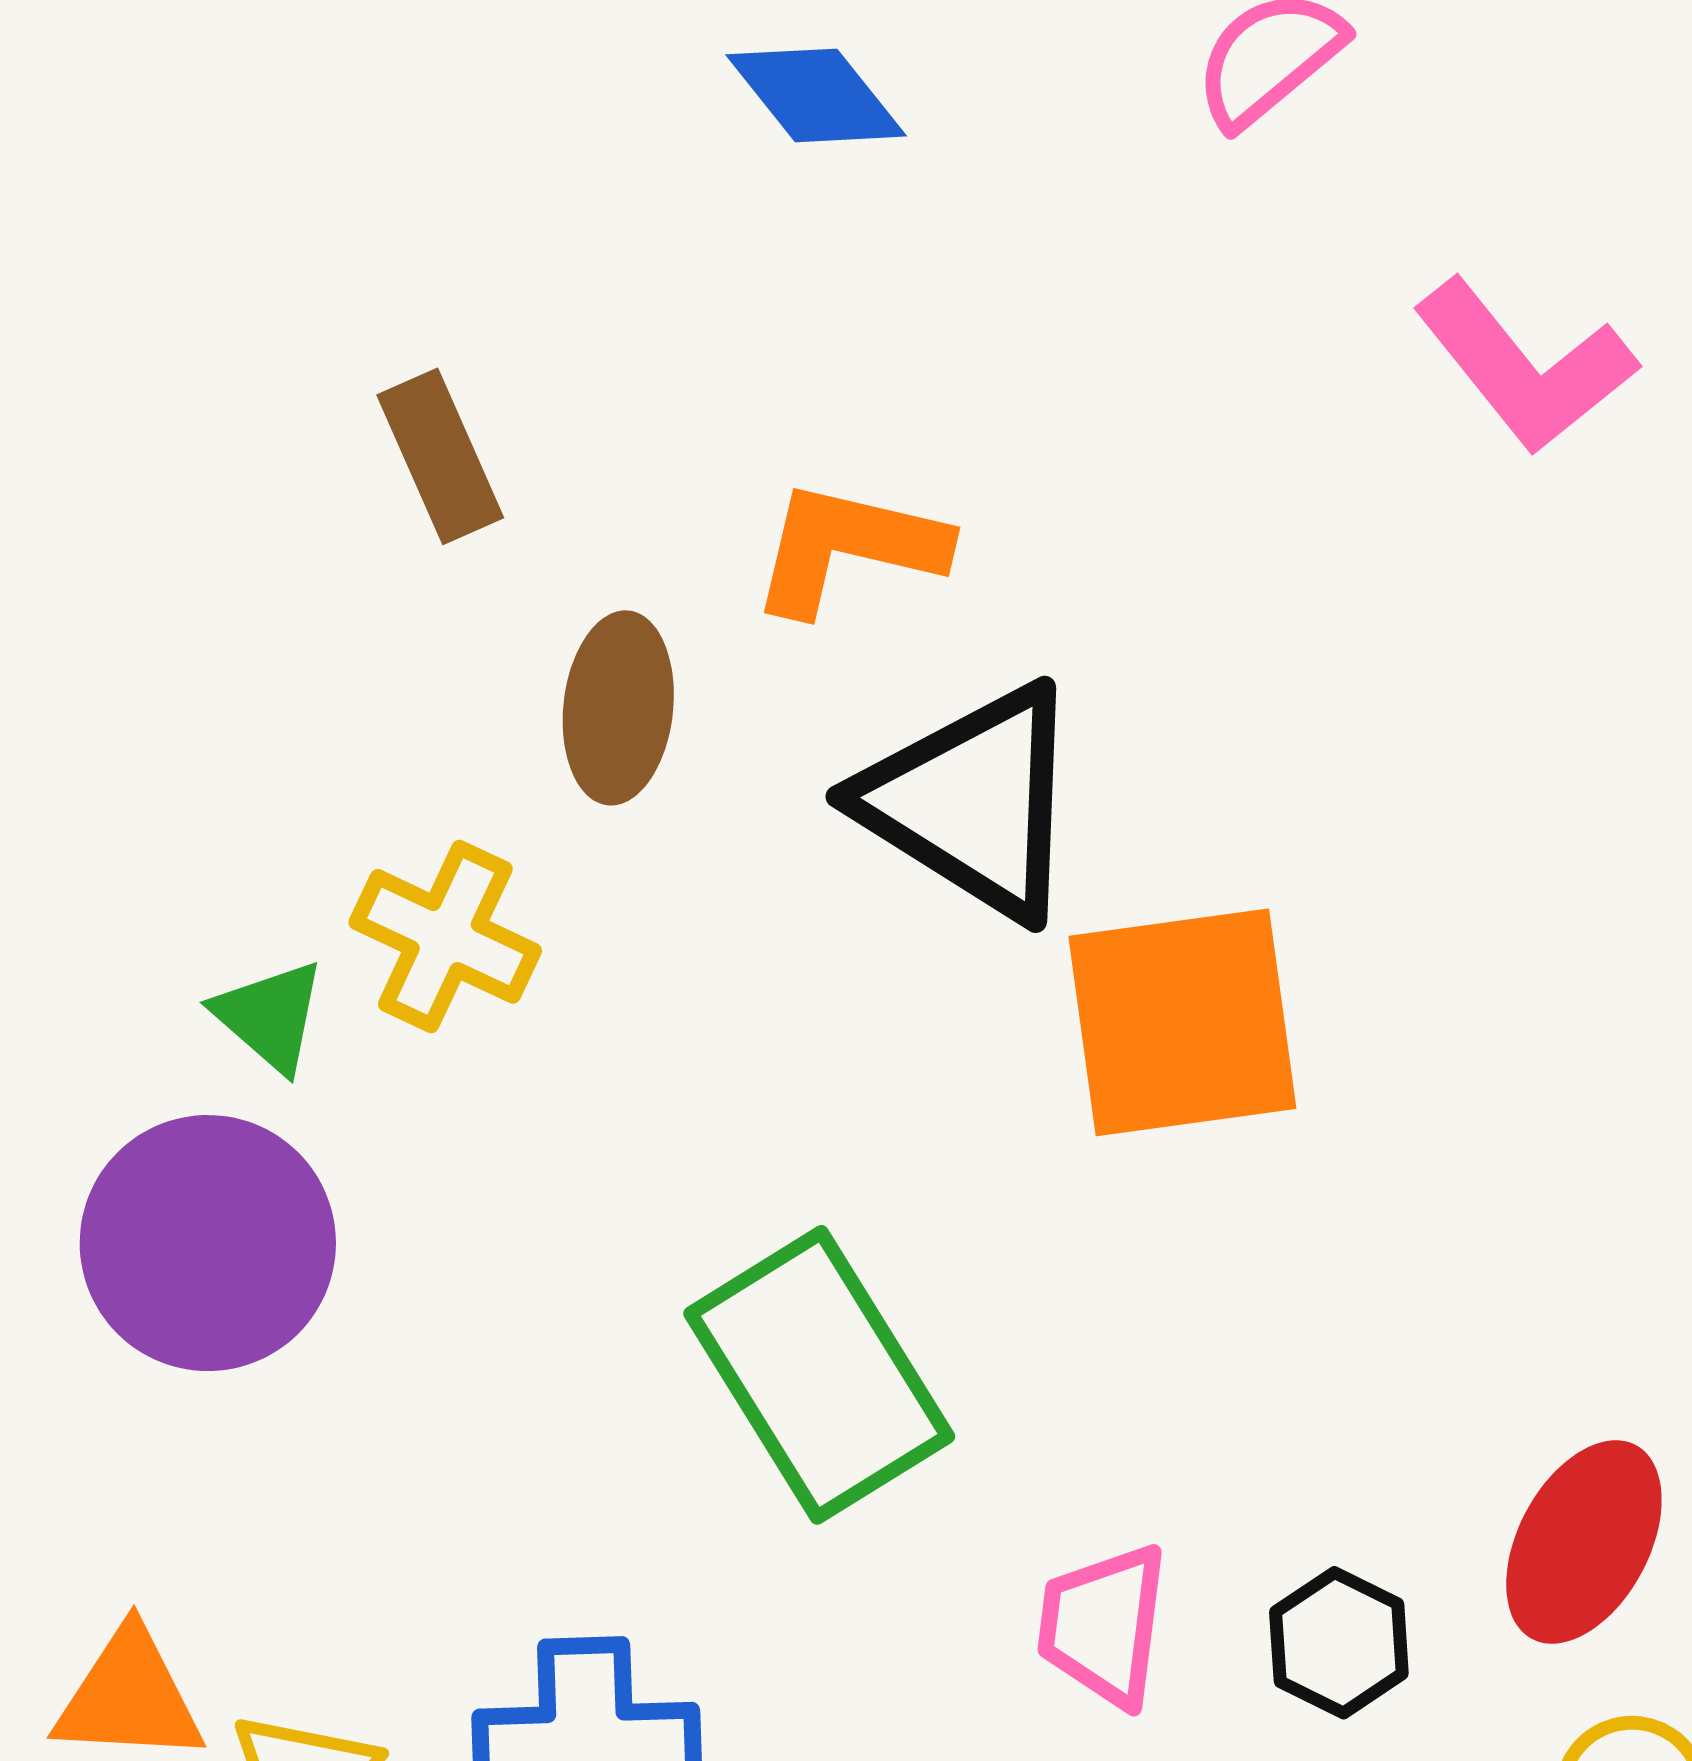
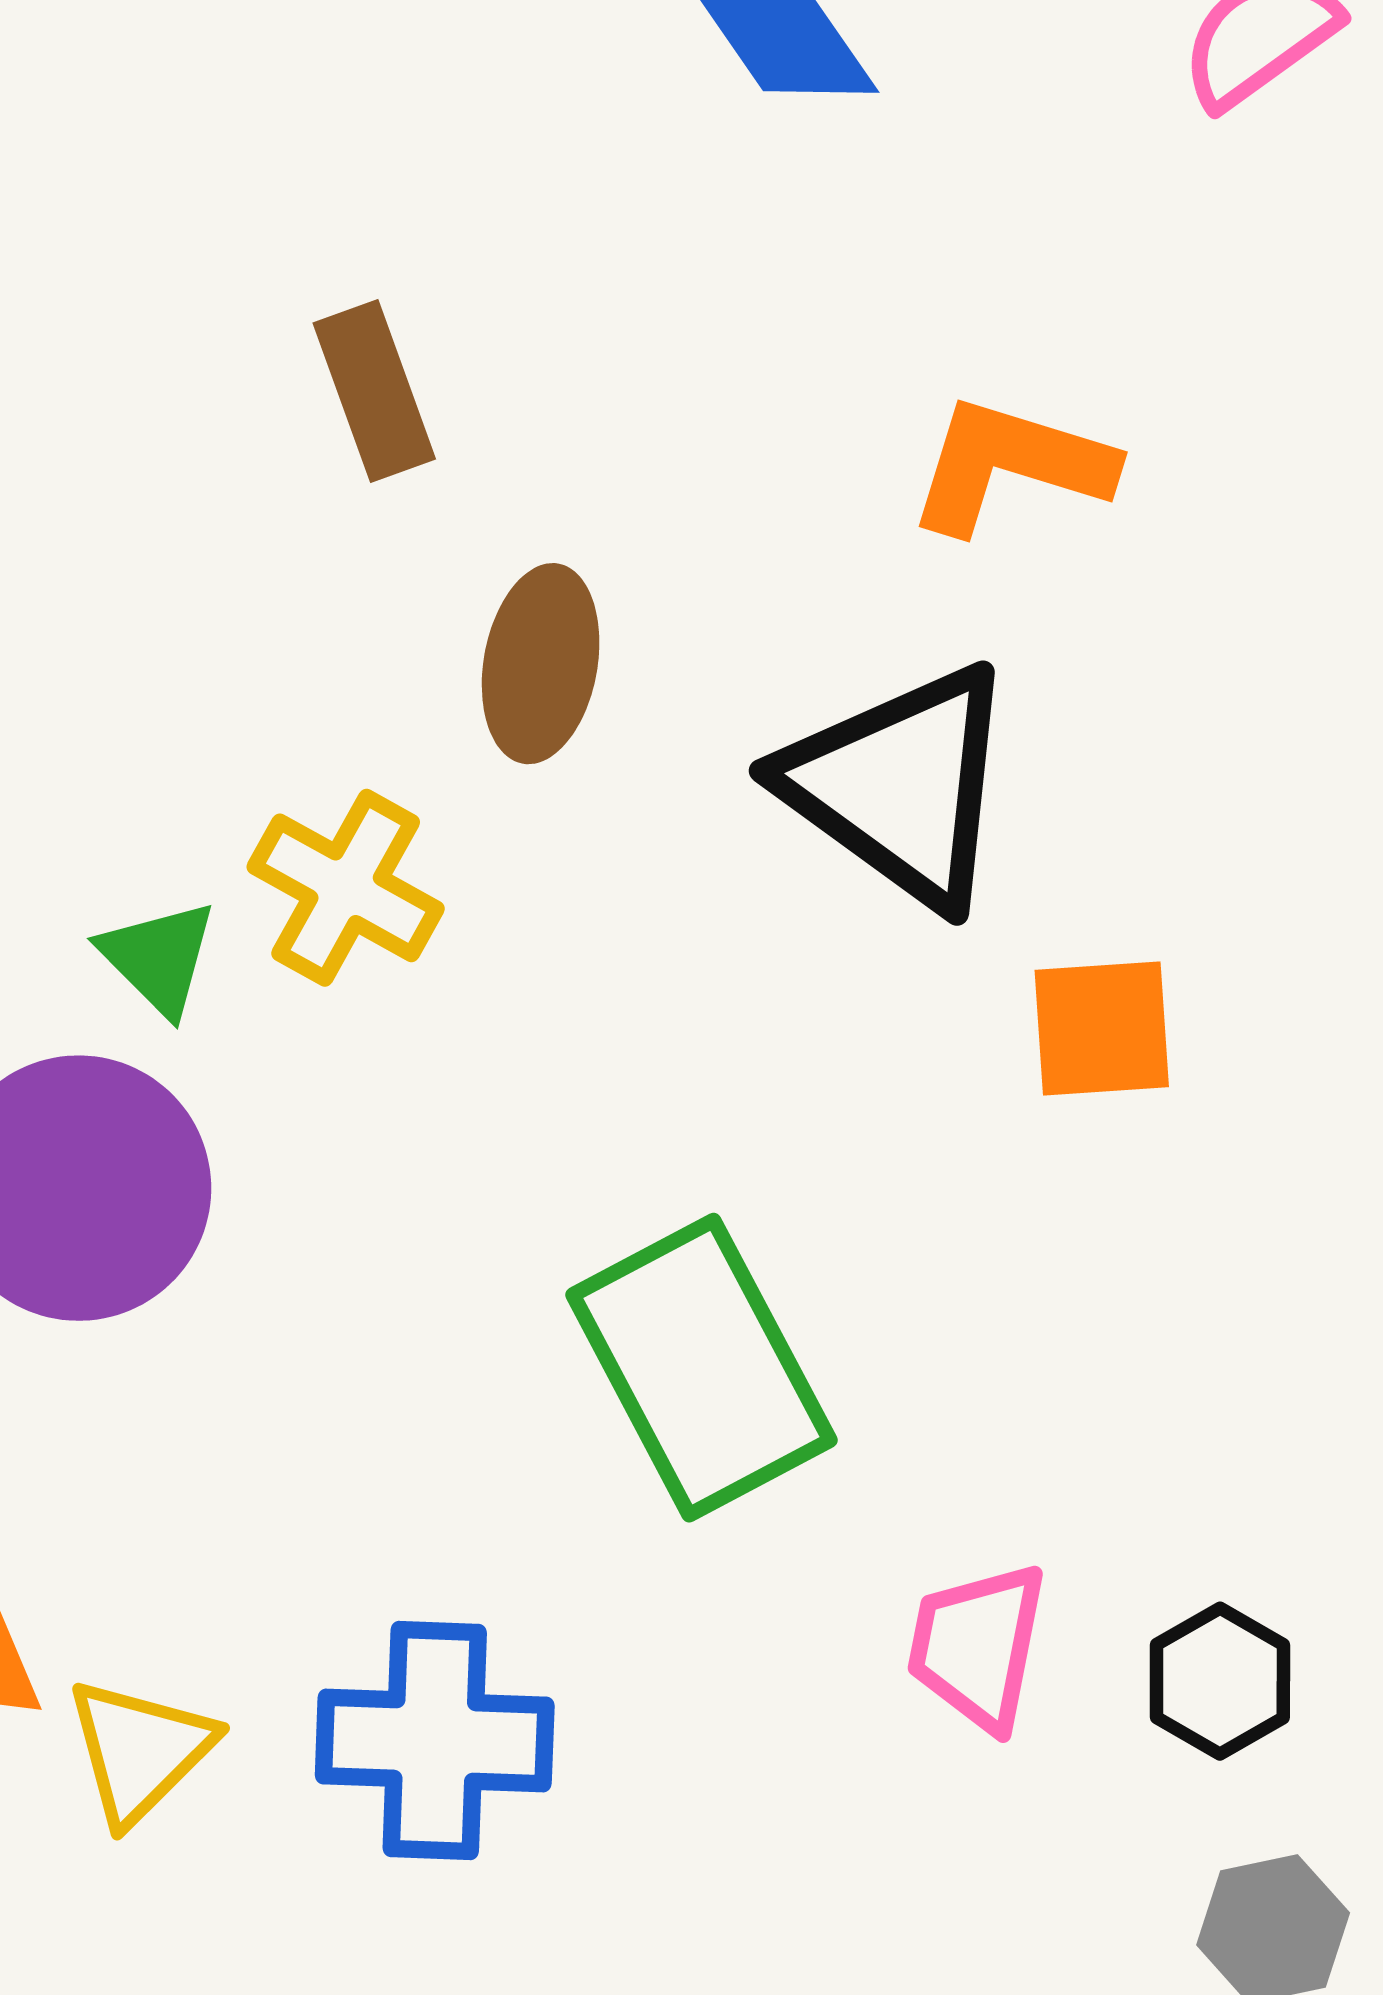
orange L-shape: (848, 548) -> (1010, 465), moved
orange square: (1182, 1022) -> (1102, 1029), size x0.6

